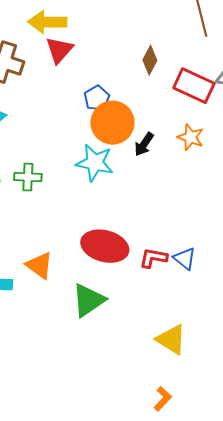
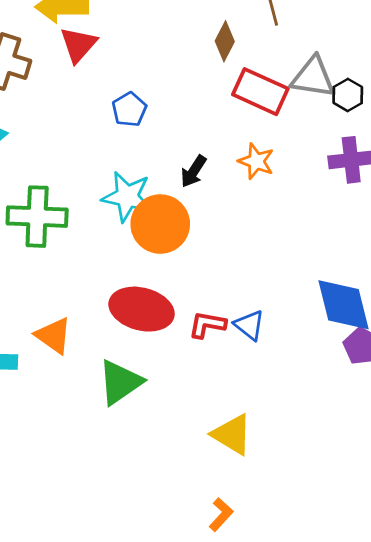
brown diamond: (150, 60) -> (225, 41), moved
orange circle: (112, 123) -> (160, 224), moved
green cross: (28, 177) -> (37, 217), size x1.6

